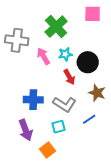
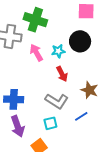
green cross: (56, 27) -> (35, 20), moved, turned -30
black circle: (88, 62) -> (80, 41), moved
blue cross: (33, 100) -> (14, 99), moved

